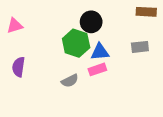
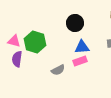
pink triangle: (15, 26) -> (14, 41), moved, turned 32
green hexagon: (76, 43) -> (35, 42), moved

